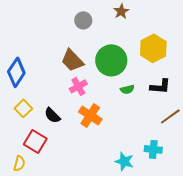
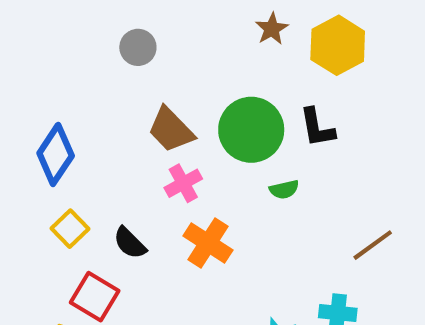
gray circle: (83, 20) -> (138, 47), moved
yellow hexagon: (153, 48) -> (338, 45), moved
black L-shape: (160, 86) -> (317, 128), moved, turned 75

